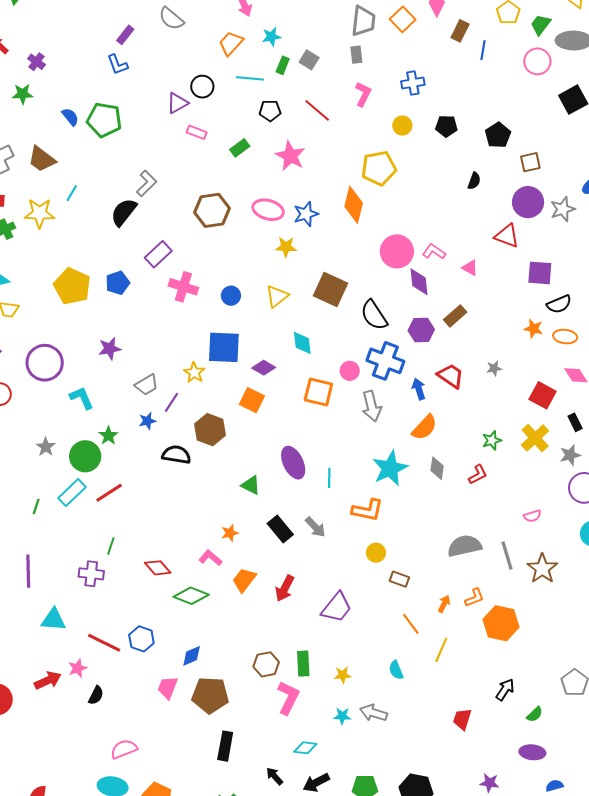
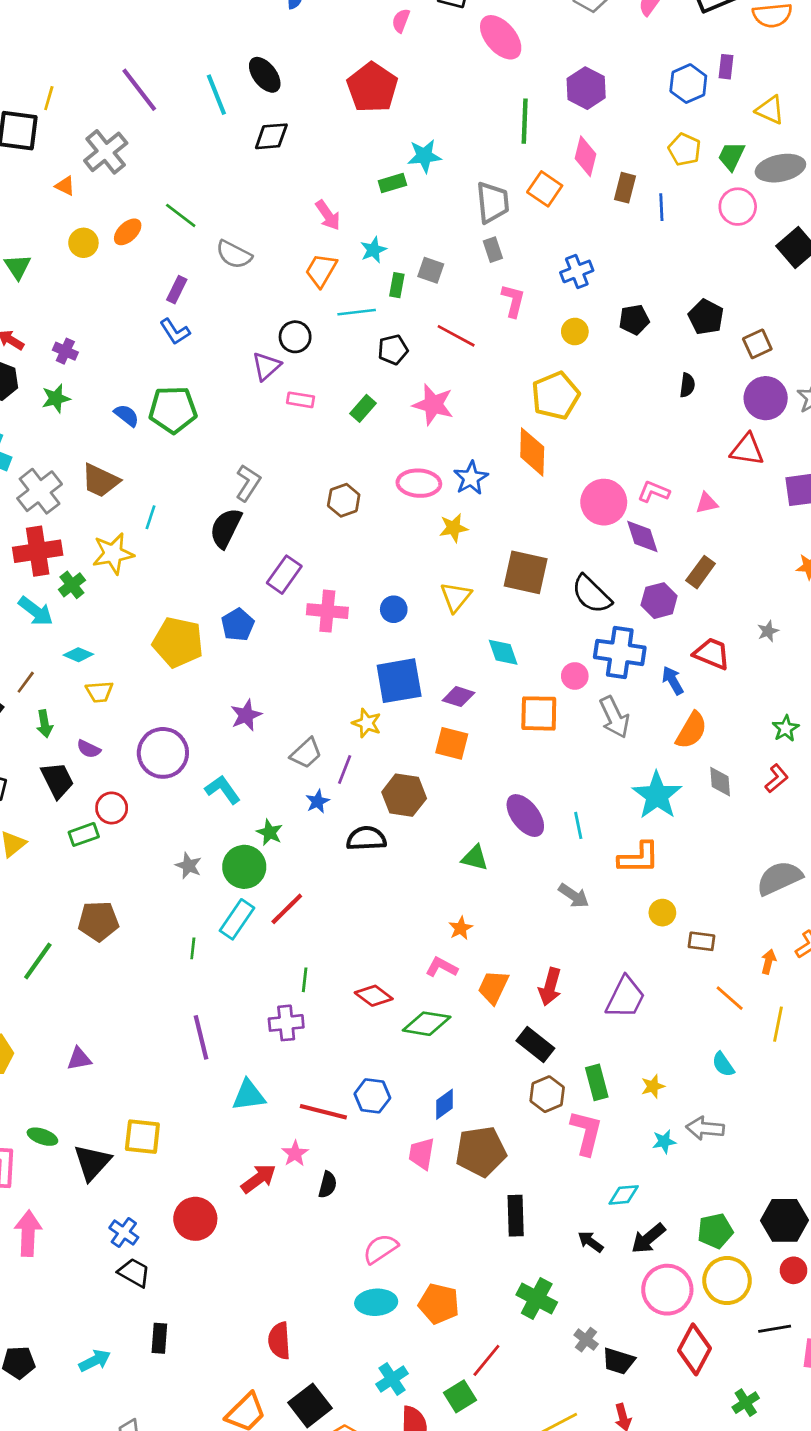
brown hexagon: (212, 210) -> (344, 500), size x0.7
pink triangle: (470, 268) -> (707, 503), turned -30
black rectangle: (280, 529) -> (535, 1045), moved

